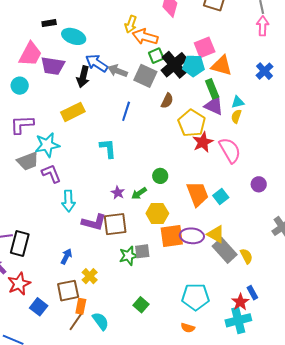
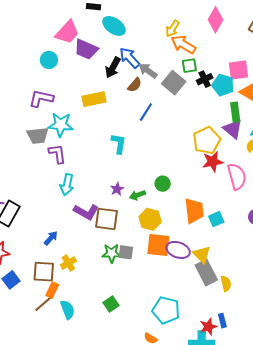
black cross: (174, 65) -> (205, 79), size x0.6
brown semicircle: (167, 101) -> (135, 85), moved

